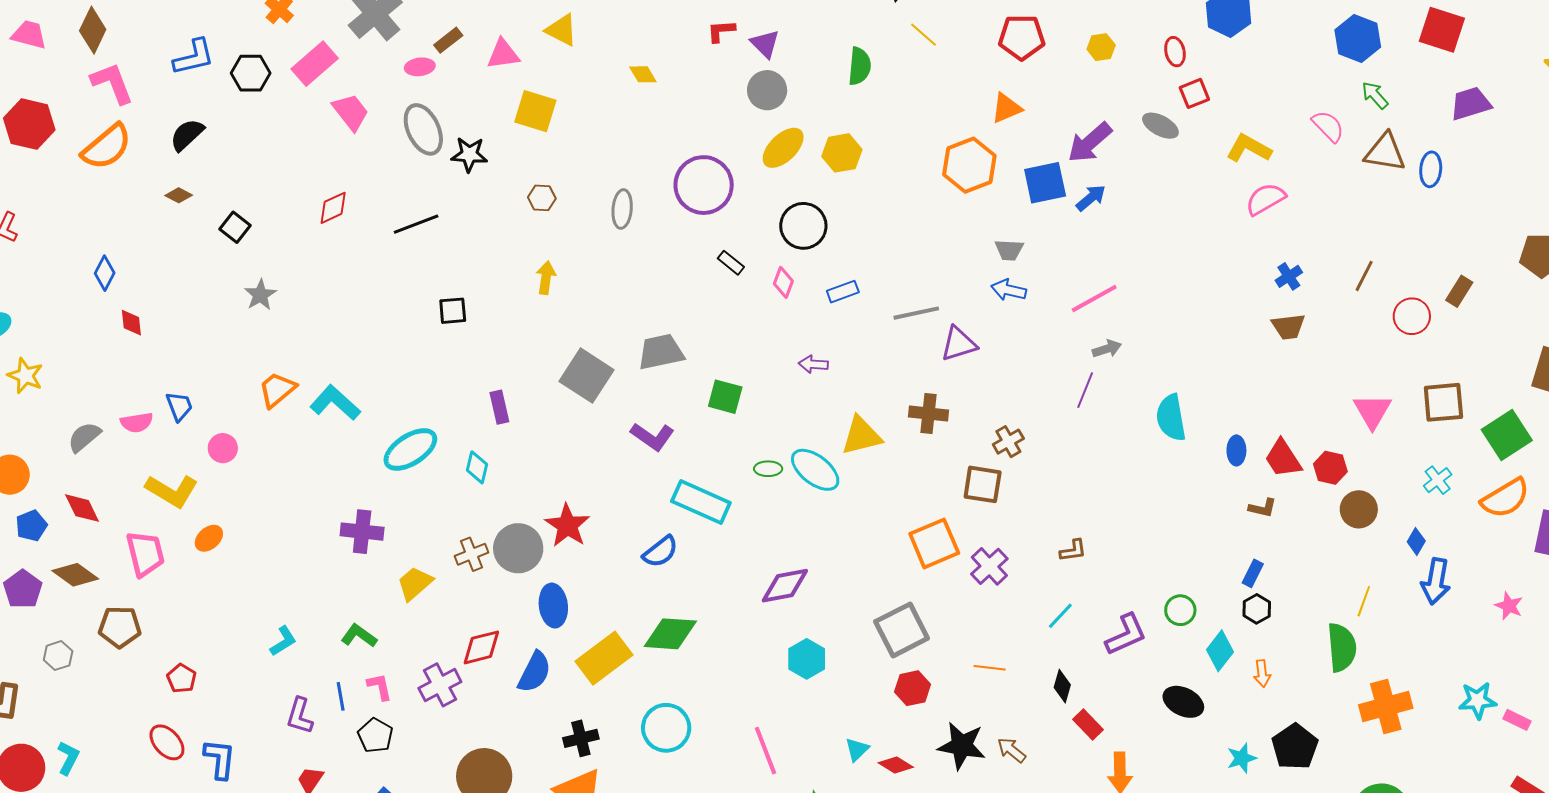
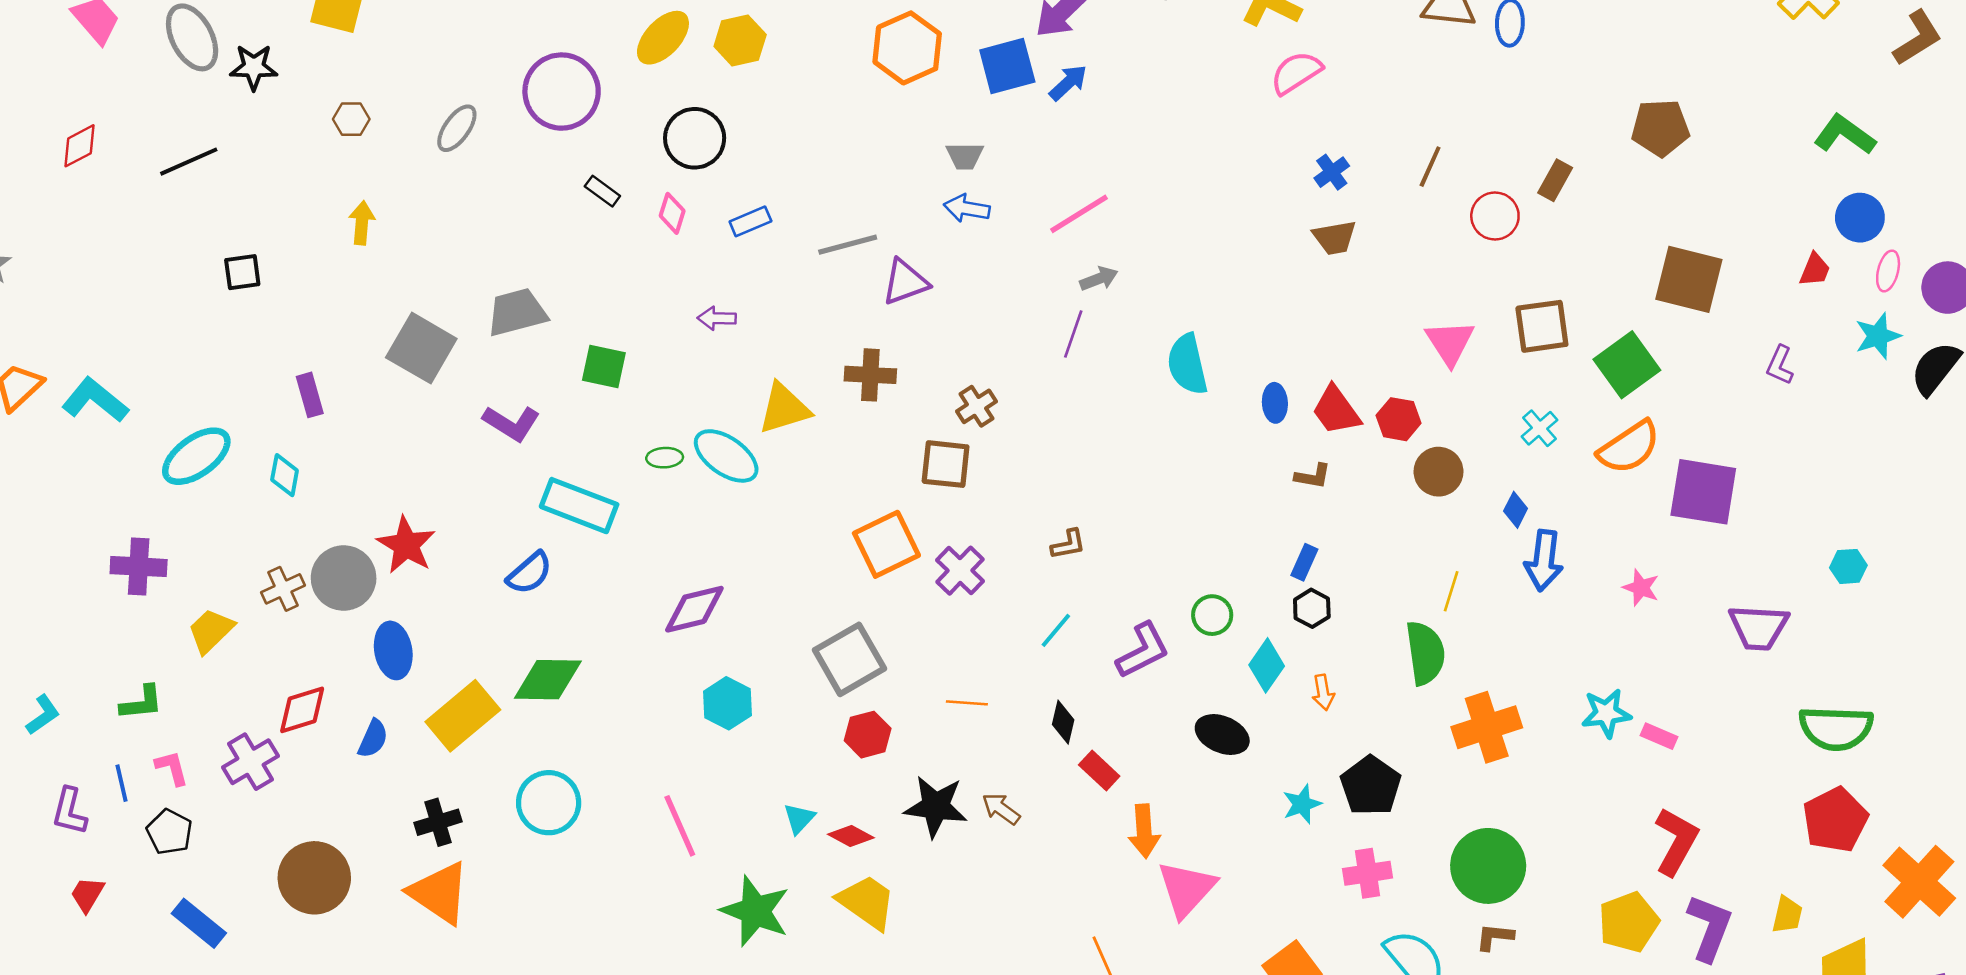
gray ellipse: (622, 209) -> (457, 128), turned 33
green L-shape: (359, 636) -> (141, 703), turned 141
blue semicircle: (534, 672) -> (373, 739), size x0.7

